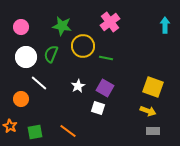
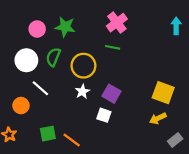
pink circle: (21, 27) -> (37, 29), moved
yellow circle: (83, 46) -> (83, 66), moved
green line: (106, 58) -> (113, 47), moved
yellow arrow: (148, 111) -> (158, 118), turned 133
gray rectangle: (153, 131) -> (175, 140), moved, turned -40
green square: (35, 132) -> (48, 134), moved

